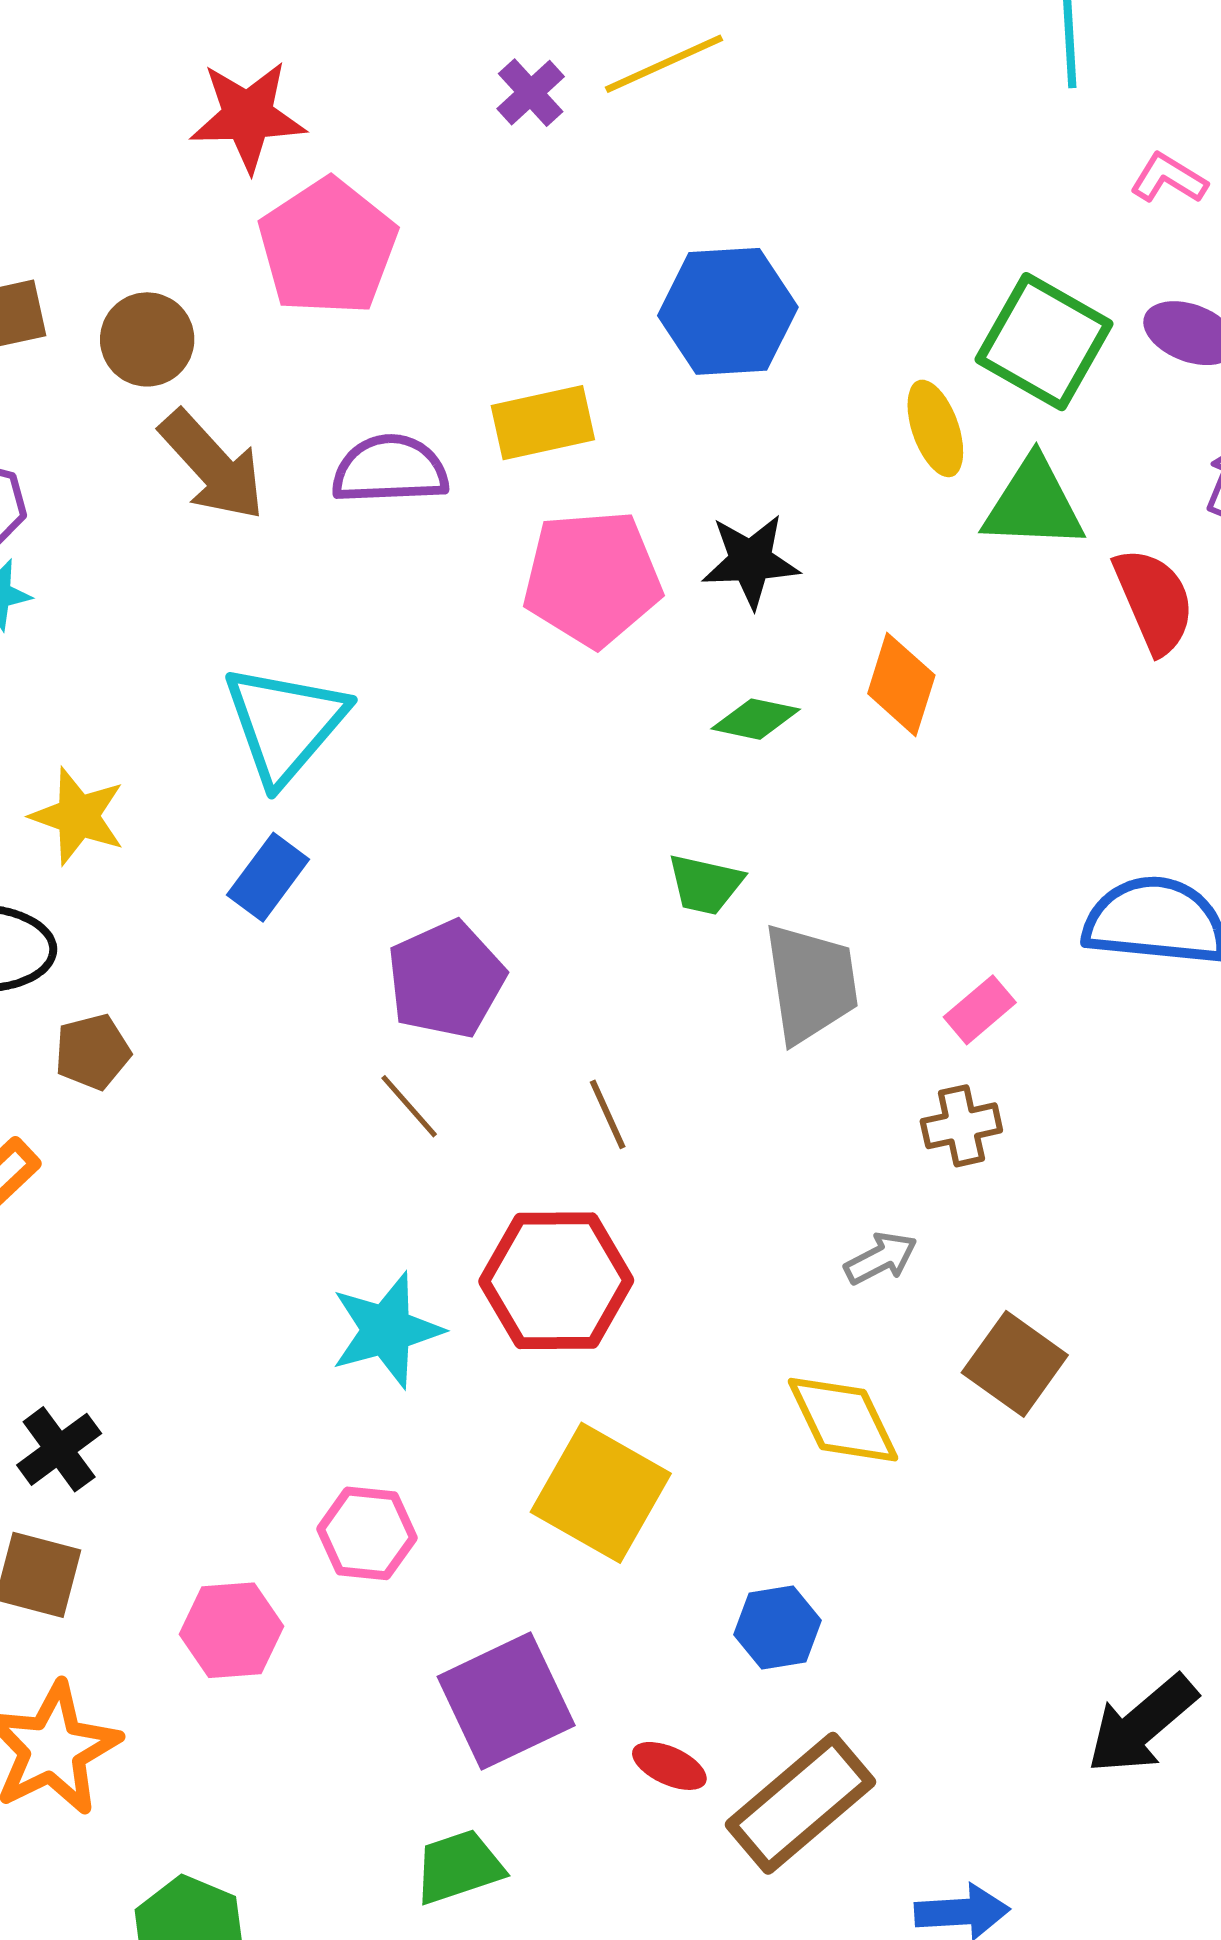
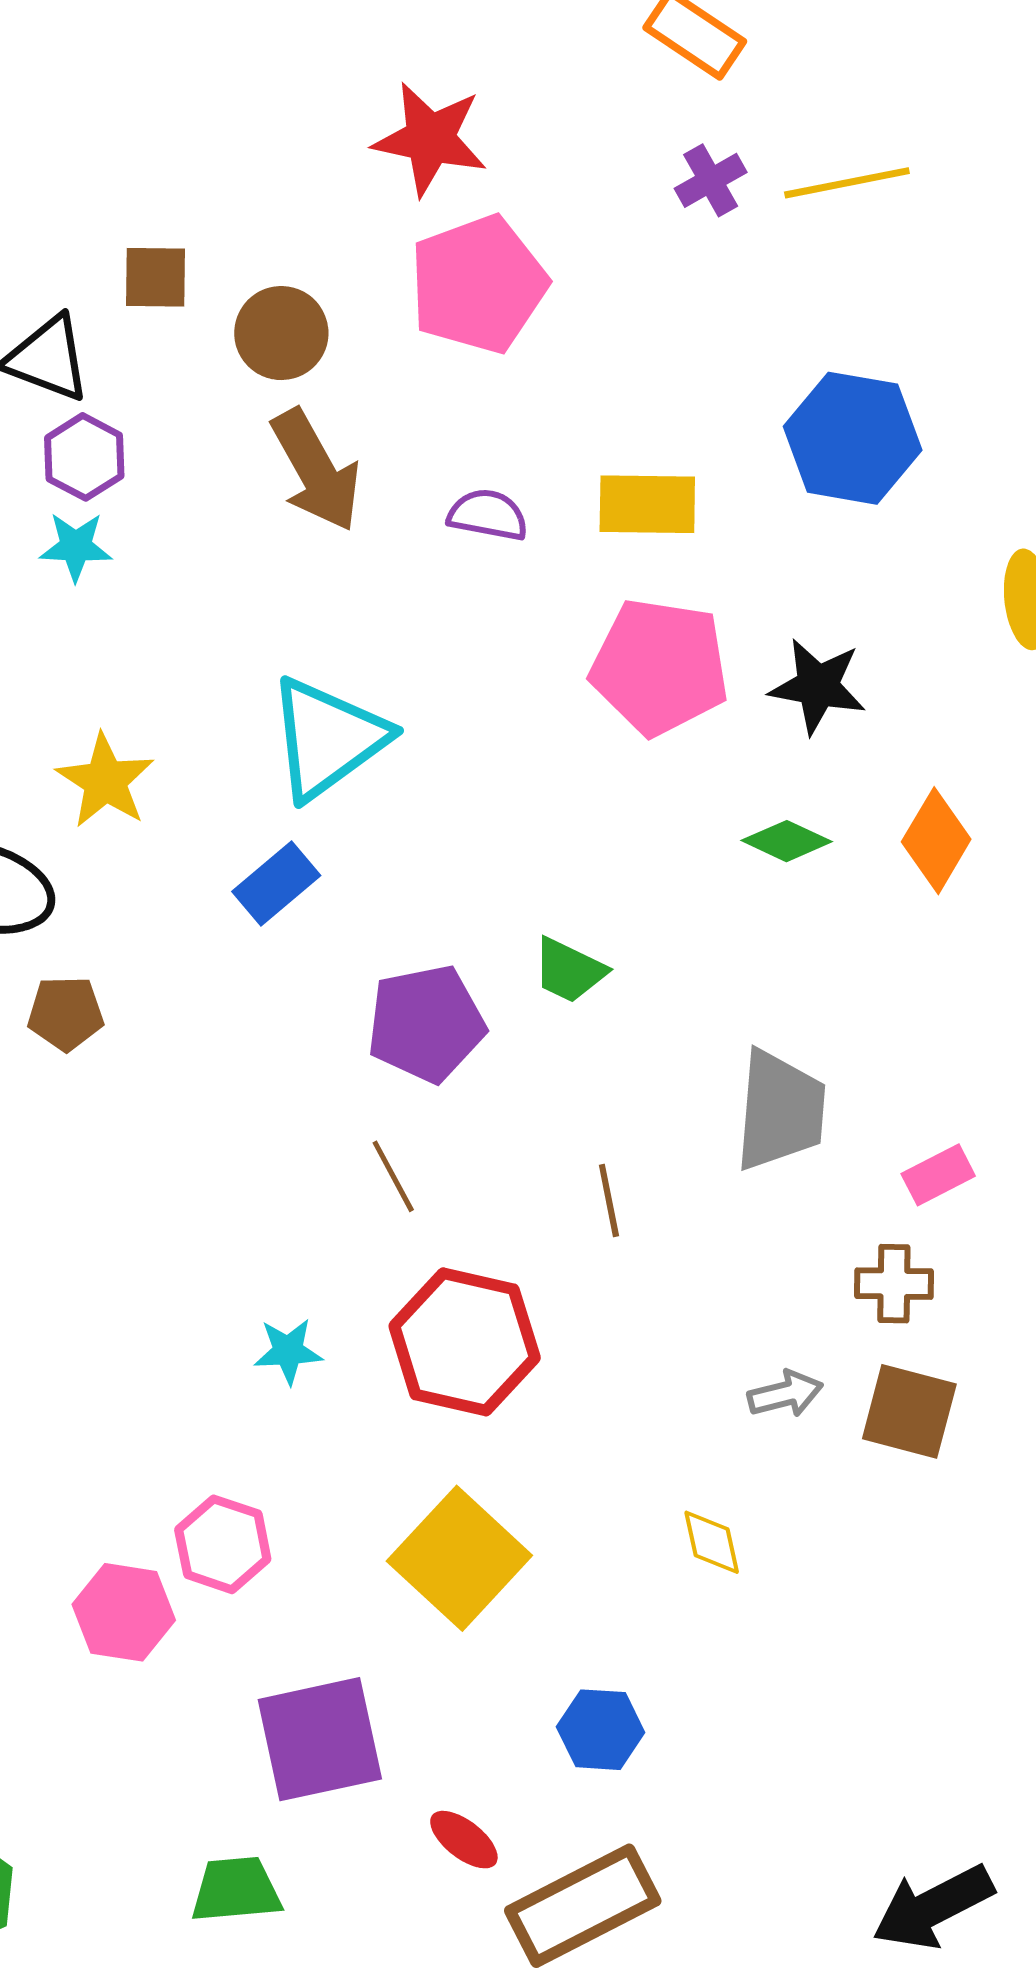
purple semicircle: (390, 470) -> (488, 515), size x0.7
green trapezoid: (705, 884) -> (569, 970), moved
brown line: (409, 1106) -> (393, 1176), moved
brown line: (608, 1114) -> (609, 1200), moved
cyan star: (387, 1330) -> (288, 1351), size x0.6
brown square: (1015, 1364) -> (909, 1411), moved, turned -34
yellow diamond: (843, 1420) -> (712, 1542), size x0.6
pink hexagon: (232, 1630) -> (124, 1612), moved

